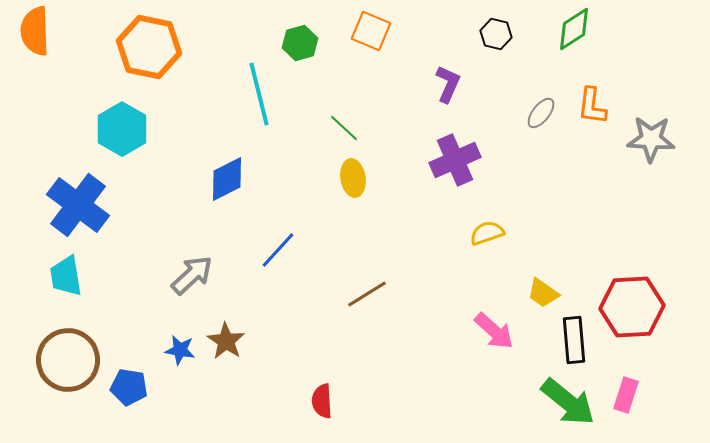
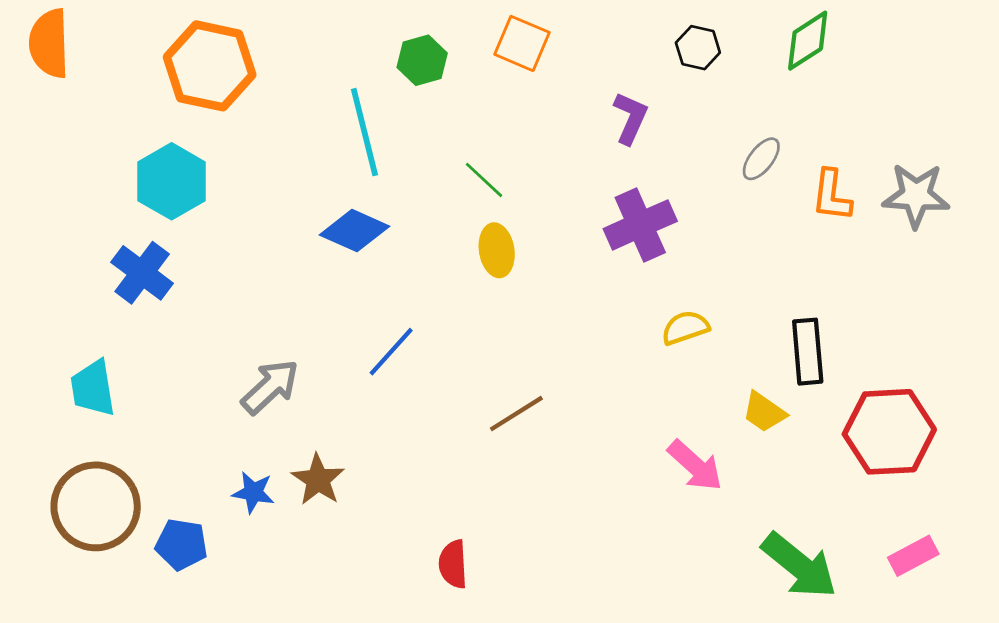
orange L-shape: (592, 106) -> (832, 195), moved
blue diamond: (227, 179) -> (355, 231), moved, turned 51
blue cross: (78, 205) -> (142, 273), moved, size x0.7
black rectangle: (574, 340) -> (808, 352), moved
pink rectangle: (626, 395) -> (913, 556), moved, turned 44

